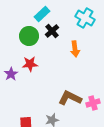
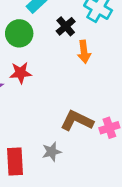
black cross: (52, 31) -> (66, 26), moved

